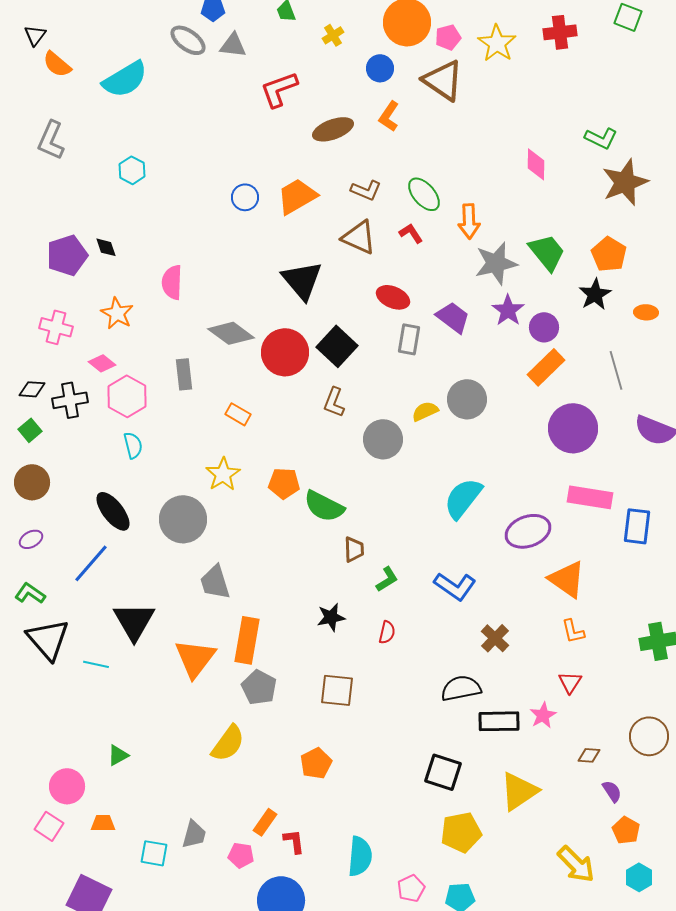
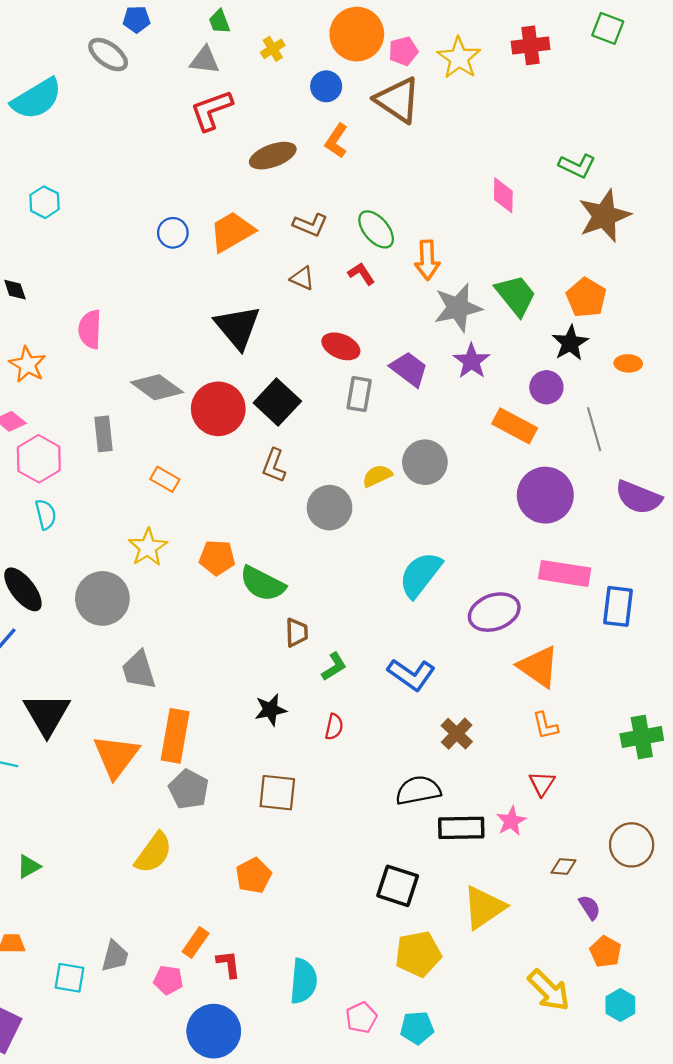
gray triangle: (233, 45) -> (205, 60), moved
brown triangle: (359, 237) -> (302, 278), size x0.6
purple circle: (544, 327) -> (546, 387), moved
orange rectangle: (546, 367) -> (515, 426), turned 72

